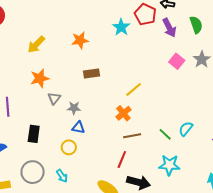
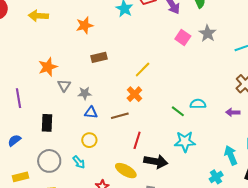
yellow arrow: (36, 44) -> (38, 16), moved, turned 54
cyan semicircle: (186, 129) -> (198, 104), turned 56
brown line: (132, 136) -> (120, 116), moved
yellow circle: (69, 147) -> (89, 140), moved

